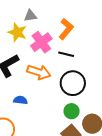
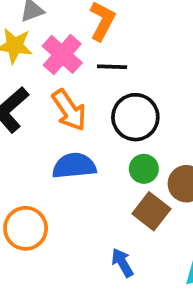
orange arrow: (39, 72) -> (69, 110), turned 50
blue semicircle: (20, 100) -> (74, 166), moved, size x1.6

